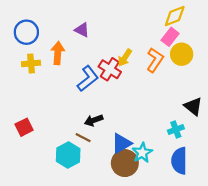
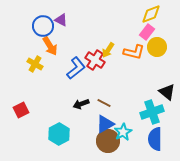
purple triangle: (82, 30) -> (61, 20), moved
blue circle: (26, 32) -> (43, 26), moved
orange arrow: (58, 53) -> (50, 46), turned 144
orange L-shape: (155, 60) -> (134, 52), turned 70
yellow cross: (31, 63) -> (35, 64), moved, turned 35
cyan cross: (176, 129) -> (152, 112), size x1.6
brown line: (83, 138) -> (104, 103), moved

